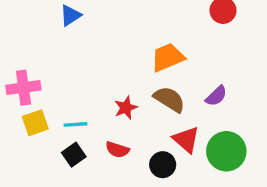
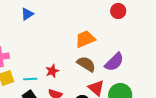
purple semicircle: (216, 96) -> (114, 62), size x1.5
red star: (126, 108) -> (52, 71), moved

